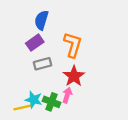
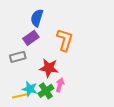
gray rectangle: (43, 64) -> (18, 57), moved
red star: (74, 76) -> (49, 68), moved, turned -30
green cross: (51, 102) -> (46, 91), turned 35

